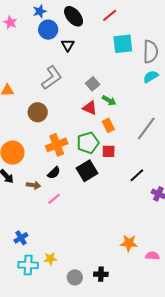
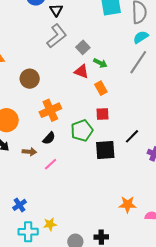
gray L-shape: (52, 78) -> (57, 36), moved
gray line: (146, 129) -> (138, 62), moved
green pentagon: (88, 143) -> (82, 130), moved
black square: (87, 171) -> (105, 150), moved, turned 30

